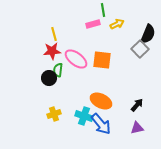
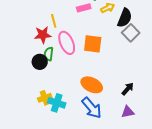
yellow line: (54, 34) -> (54, 21), moved
black semicircle: (148, 34) -> (125, 18), moved
pink ellipse: (76, 59) -> (67, 43), turned 30
cyan cross: (84, 116) -> (57, 103), moved

